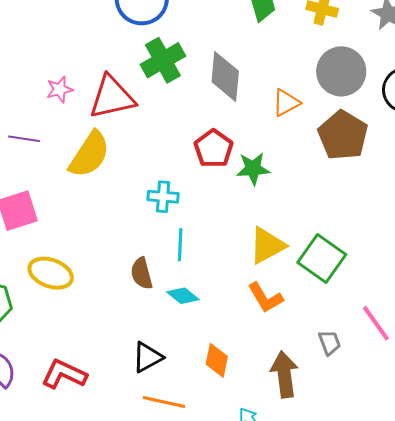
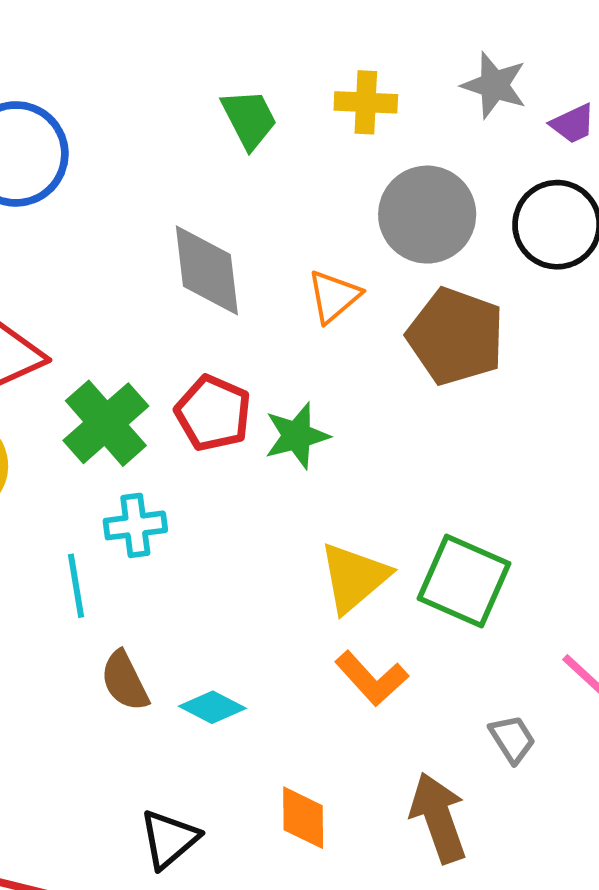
green cross: (163, 60) -> (106, 423), moved
cyan line: (180, 245) -> (76, 586), moved

